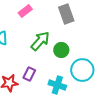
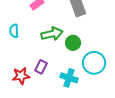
green arrow: (40, 41) -> (52, 34), turned 35

